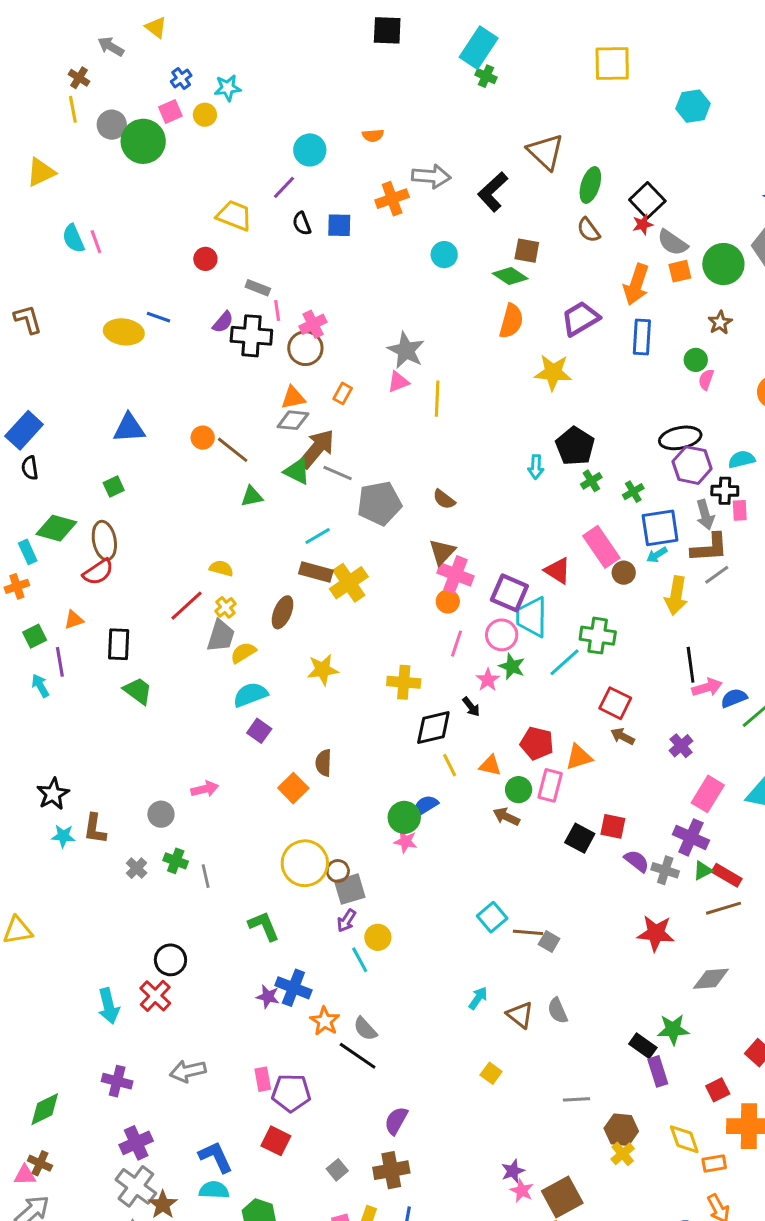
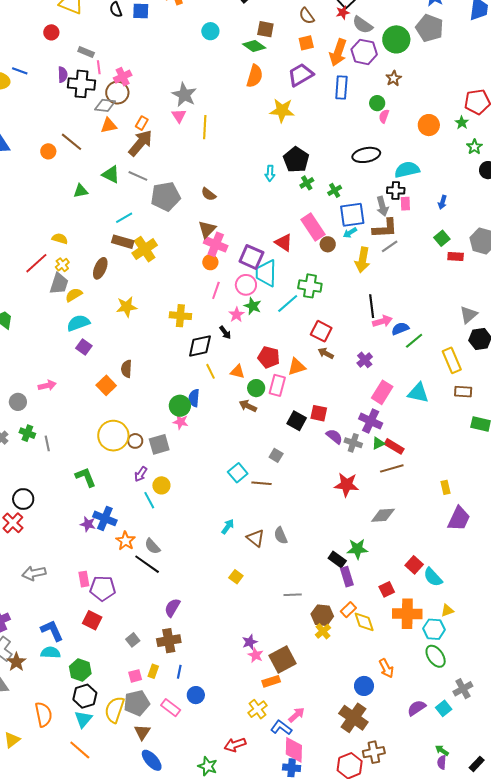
orange square: (680, 271) -> (306, 43), moved
purple semicircle: (223, 322) -> (63, 75), turned -42
pink triangle: (398, 382) -> (179, 116), turned -42
gray diamond: (293, 420) -> (105, 105), moved
brown arrow: (317, 449) -> (140, 143), moved
brown line: (233, 450) -> (71, 142), moved
cyan semicircle: (742, 459) -> (407, 170), size x1.4
purple hexagon: (692, 465) -> (364, 52), moved
blue semicircle: (425, 806) -> (194, 398), turned -54
gray square: (350, 889) -> (159, 444), moved
gray square: (549, 942) -> (276, 455), moved
orange rectangle: (714, 1163) -> (348, 610), moved, turned -35

